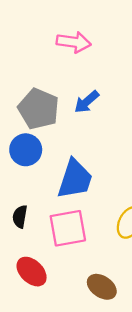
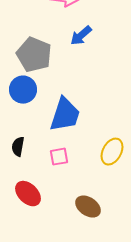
blue arrow: (87, 102) -> (81, 36), moved
pink square: (68, 228) -> (59, 157), size x0.6

